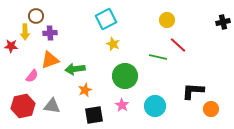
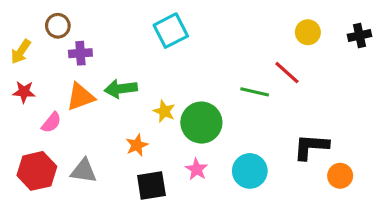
yellow circle: (167, 20) -> (308, 32), moved
yellow arrow: (25, 32) -> (21, 52), moved, turned 35
yellow star: (113, 44) -> (164, 111), moved
red star: (11, 46) -> (24, 92), moved
green arrow: (75, 69) -> (121, 89), moved

